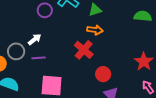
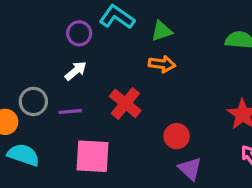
white arrow: (35, 39) -> (76, 71), moved
red cross: (84, 50) -> (125, 103), moved

